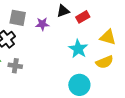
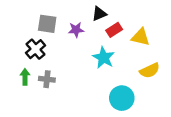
red rectangle: (83, 17) -> (114, 30), moved
yellow triangle: (108, 37) -> (141, 37), moved
cyan star: (78, 49) -> (104, 58), moved

